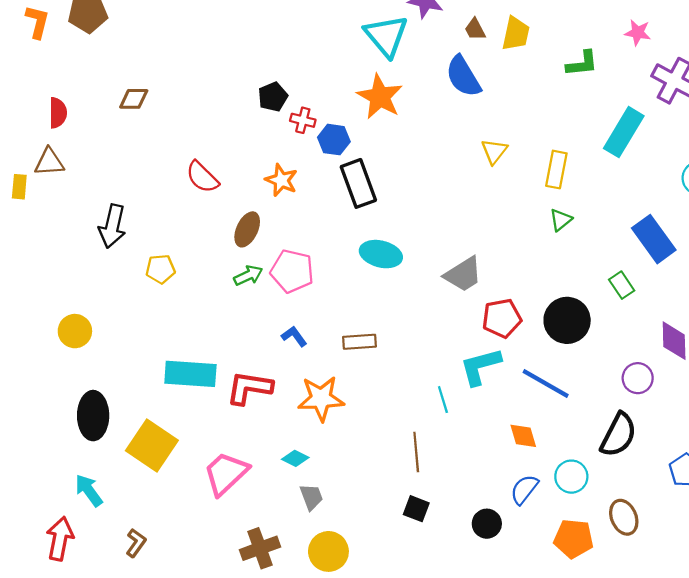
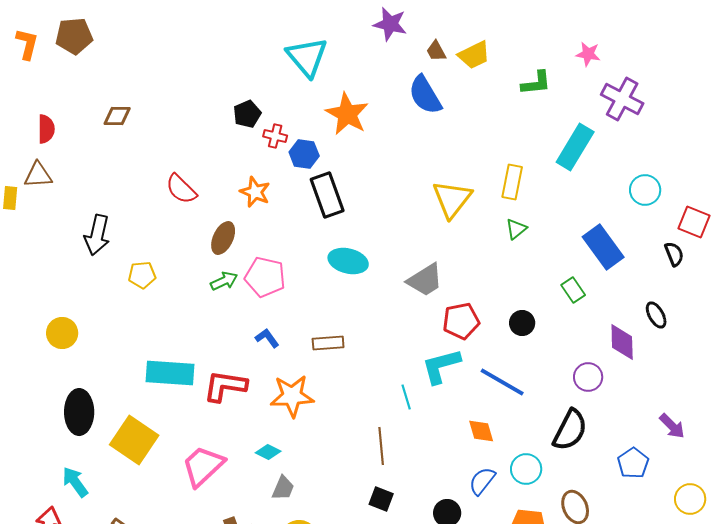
yellow trapezoid: (516, 34) -> (474, 55), turned 52
cyan triangle: (386, 36) -> (307, 57), moved
yellow triangle: (494, 151) -> (452, 199), moved, size x1.6
black circle: (567, 320) -> (522, 323), size x0.6
gray trapezoid: (311, 497) -> (283, 488), turned 44

